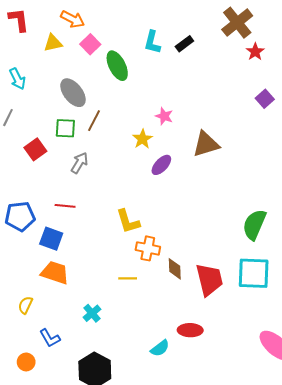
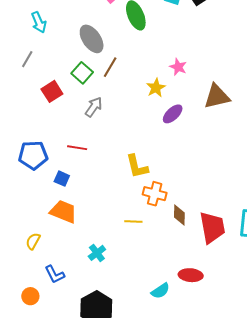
green square: (65, 128) -> (82, 73), turned 35
blue square: (51, 239) -> (62, 179), size x0.7

